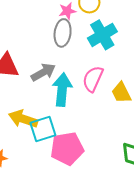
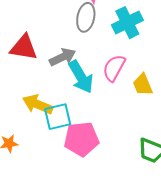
cyan arrow: (62, 90) -> (81, 77), turned 140

